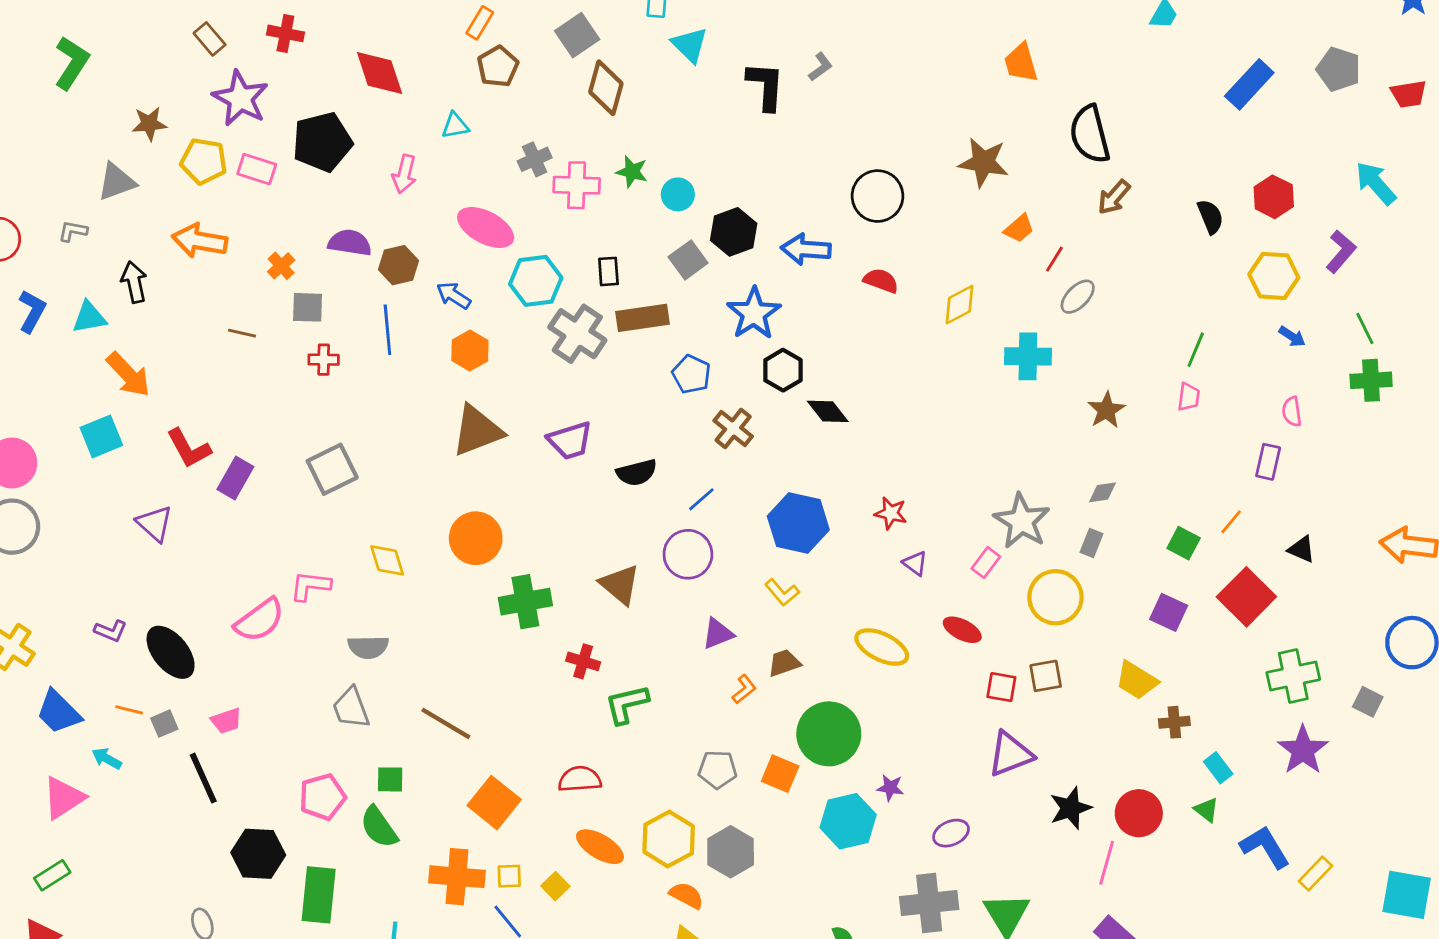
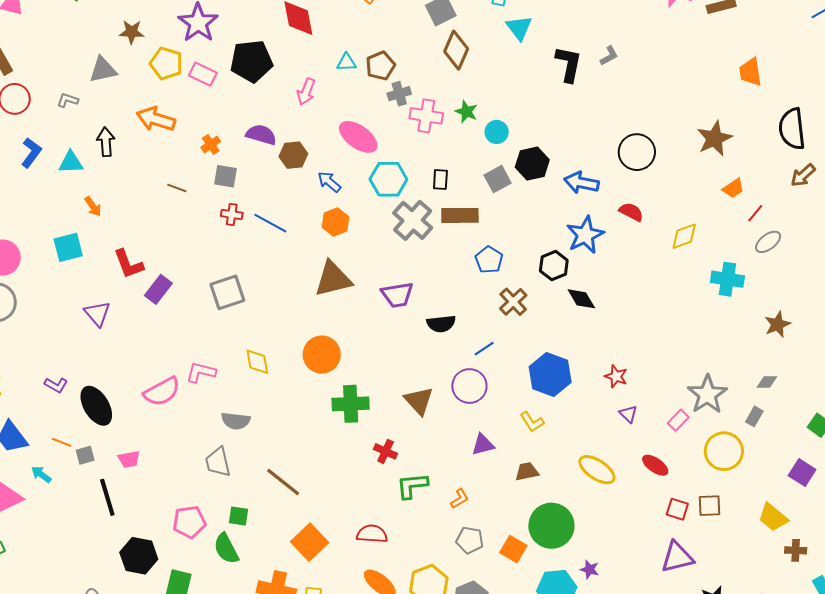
brown pentagon: (498, 66) -> (380, 66), moved
brown star: (983, 162) -> (715, 138), turned 30
blue star: (754, 313) -> (585, 235), moved
blue line: (387, 330) -> (270, 223), moved, turned -64
orange arrow: (128, 375) -> (93, 206), size x0.6
orange L-shape: (744, 689) -> (460, 499), moved

